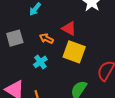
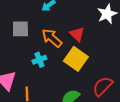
orange arrow: (46, 39) -> (52, 38), size x1.5

